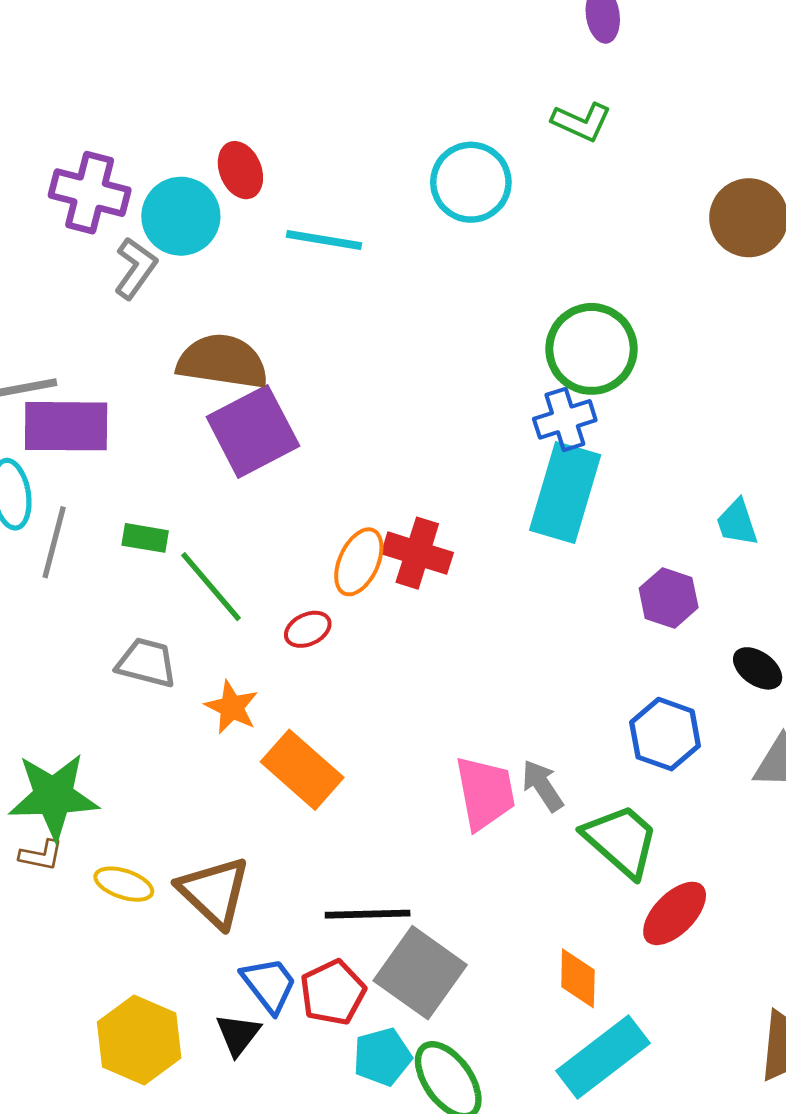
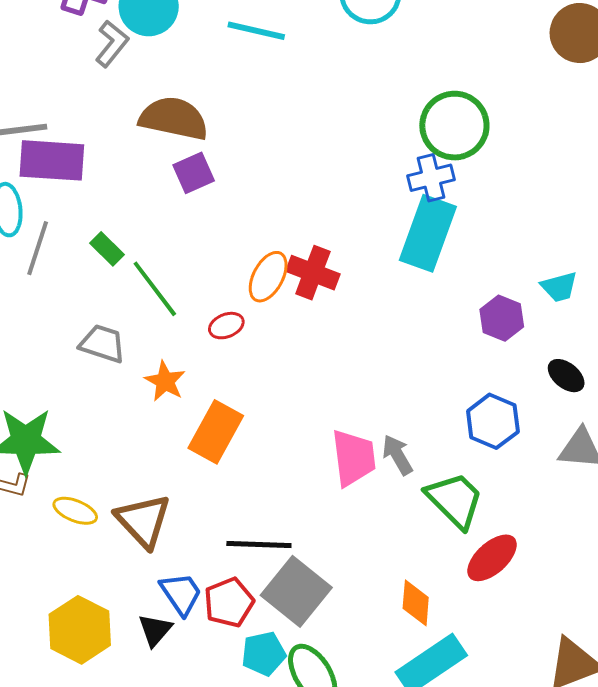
purple square: (253, 431) -> (194, 173), size x0.6
cyan trapezoid: (737, 523) -> (559, 287), moved, turned -90
green rectangle: (145, 538) -> (107, 249), turned 32
orange rectangle: (302, 770) -> (216, 432), turned 74

